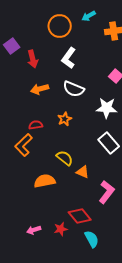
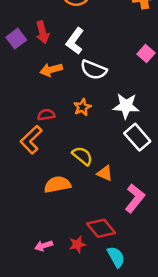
purple square: (12, 46) -> (16, 39), moved
white L-shape: (69, 58) -> (75, 41), moved
white star: (107, 108) -> (126, 106), moved

